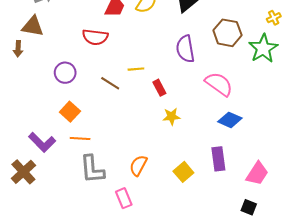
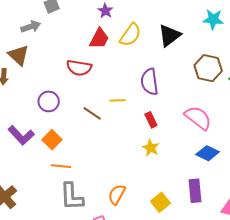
brown triangle: (33, 26) -> (19, 55), turned 30
purple semicircle: (185, 49) -> (150, 82), moved
red rectangle: (159, 88) -> (151, 120), moved
yellow star: (171, 116) -> (151, 148), turned 30
purple L-shape: (42, 142) -> (21, 135), moved

